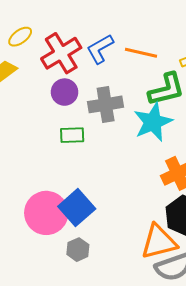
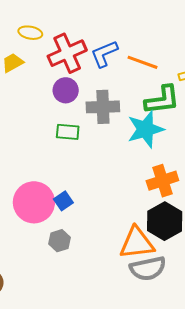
yellow ellipse: (20, 37) -> (30, 33), turned 40
blue square: (77, 208) -> (63, 201), size x0.6

